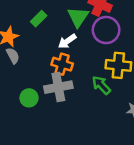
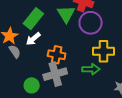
green rectangle: (39, 19) -> (33, 19), size x1.5
white arrow: (67, 41) -> (33, 39), moved
green arrow: (101, 85) -> (91, 69), turned 138

